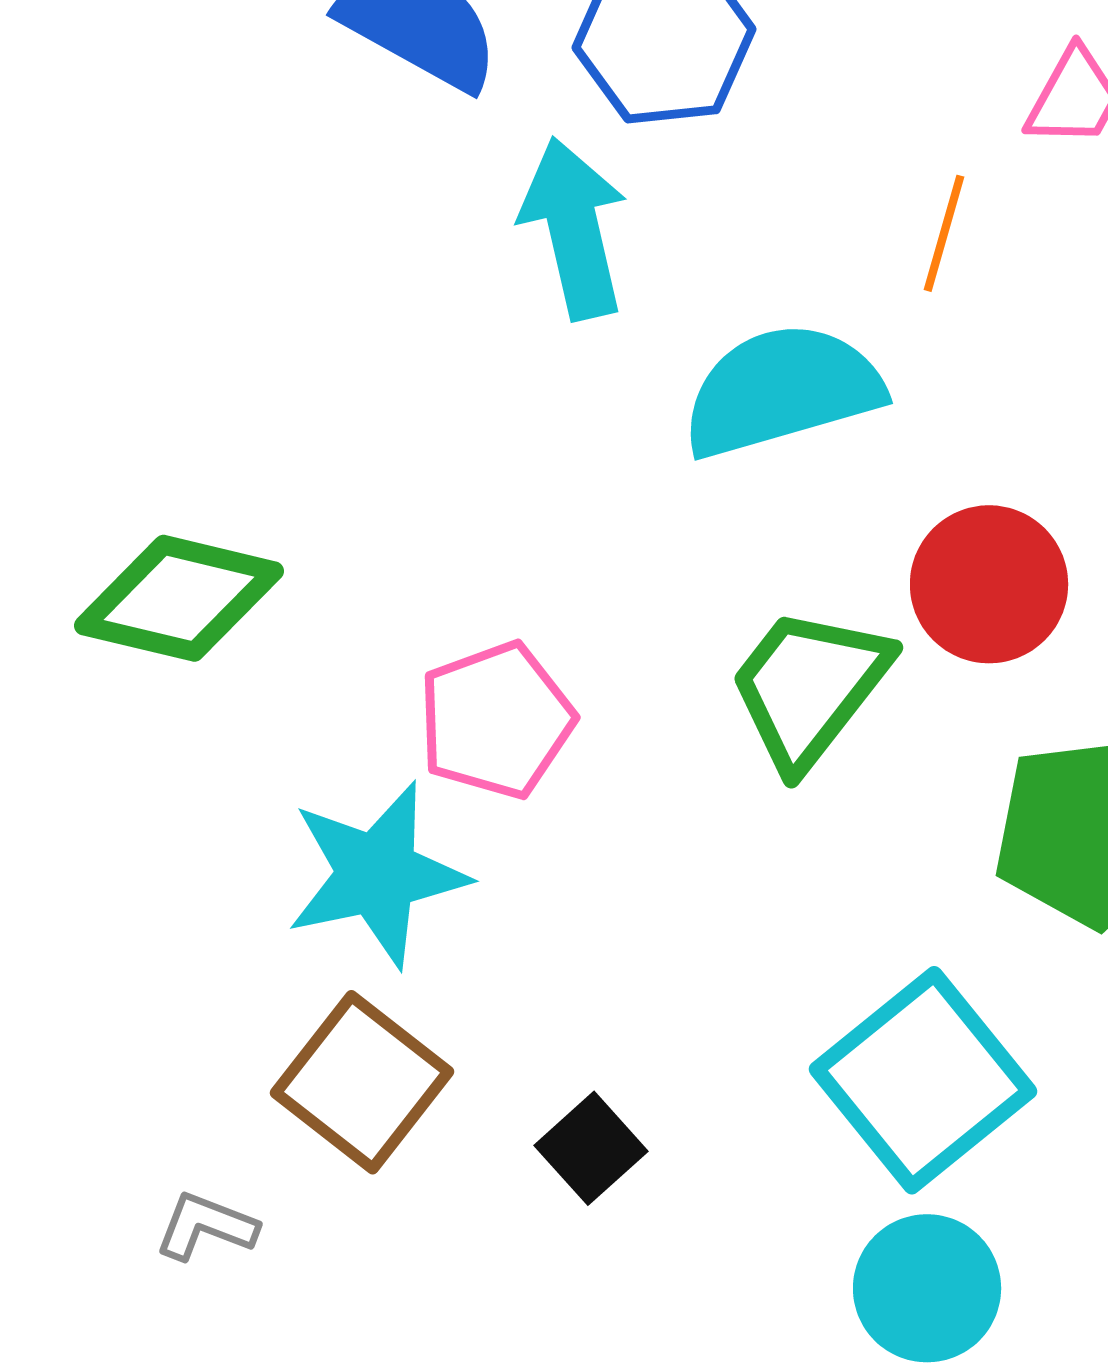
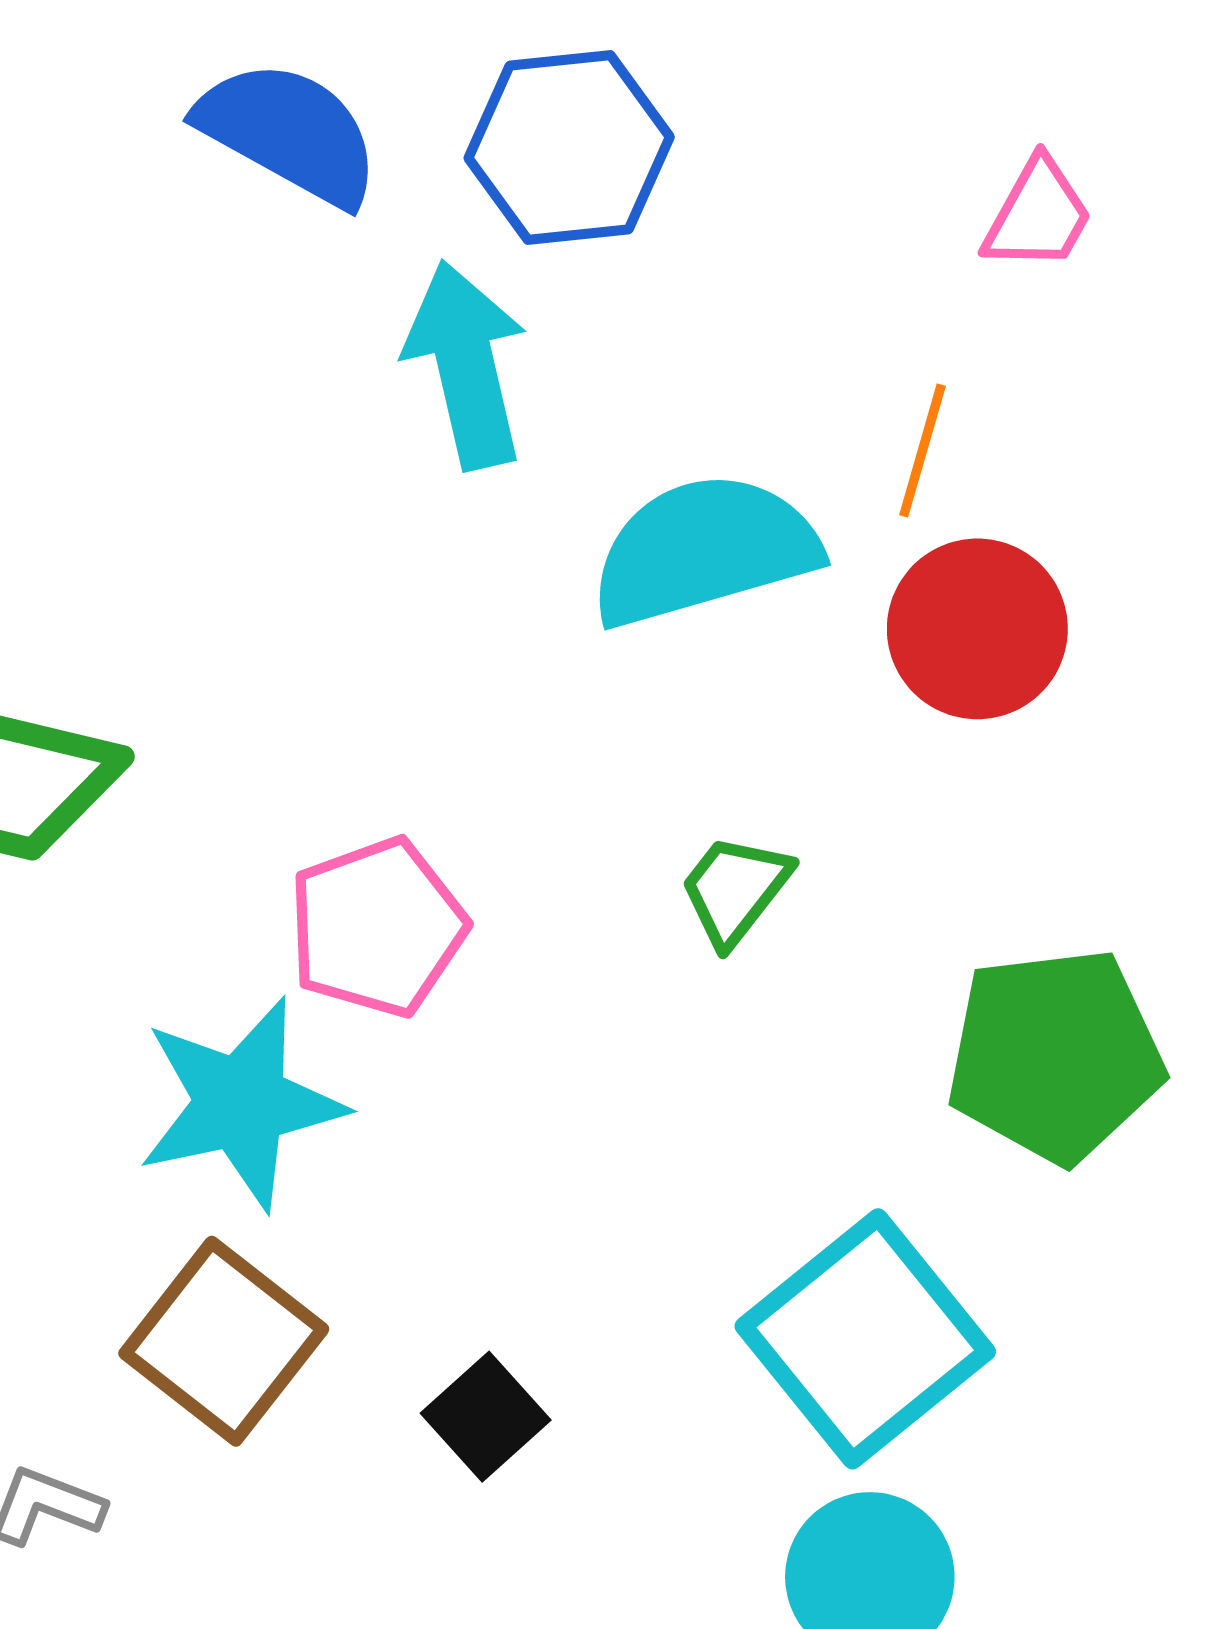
orange line: (944, 233) -> (922, 450), moved
red circle: (989, 584) -> (977, 629), moved
green trapezoid: (809, 687) -> (735, 890), size x0.6

